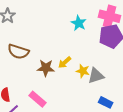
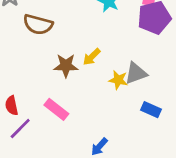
brown semicircle: (18, 52) -> (38, 24), moved
yellow star: (83, 71) -> (118, 80), moved

